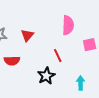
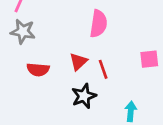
pink semicircle: (68, 25) -> (98, 24), moved
red triangle: (27, 35) -> (78, 62), moved

